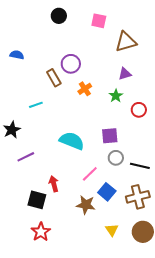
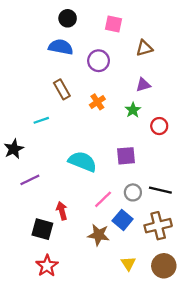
brown triangle: (126, 42) -> (144, 48), size x0.7
blue semicircle: (17, 55) -> (61, 47), moved, size x1.5
purple circle: (71, 64) -> (99, 61), moved
gray circle: (116, 158) -> (133, 192), moved

